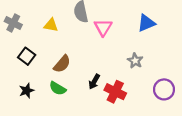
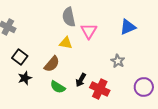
yellow triangle: (51, 25) -> (66, 43), moved
green semicircle: (58, 88) -> (58, 87), moved
black star: (27, 91) -> (25, 78), moved

